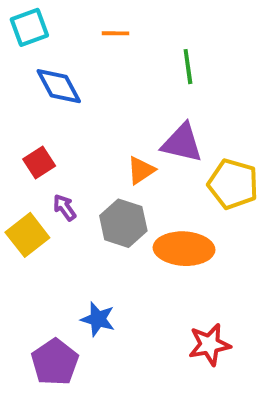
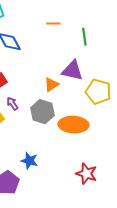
orange line: (115, 33) -> (53, 24), moved
green line: (188, 67) -> (84, 37), moved
red star: (209, 345) -> (86, 174), turned 30

